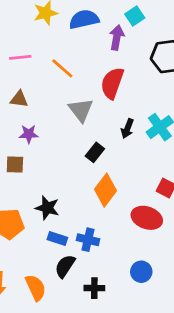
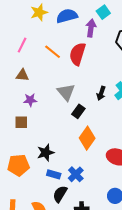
pink line: (20, 57) -> (22, 45), turned -56
red semicircle: (112, 83) -> (78, 54), moved
gray triangle: (81, 110) -> (66, 92), moved
black star: (47, 208) -> (46, 153), turned -30
blue cross: (88, 240) -> (76, 174), turned 35

